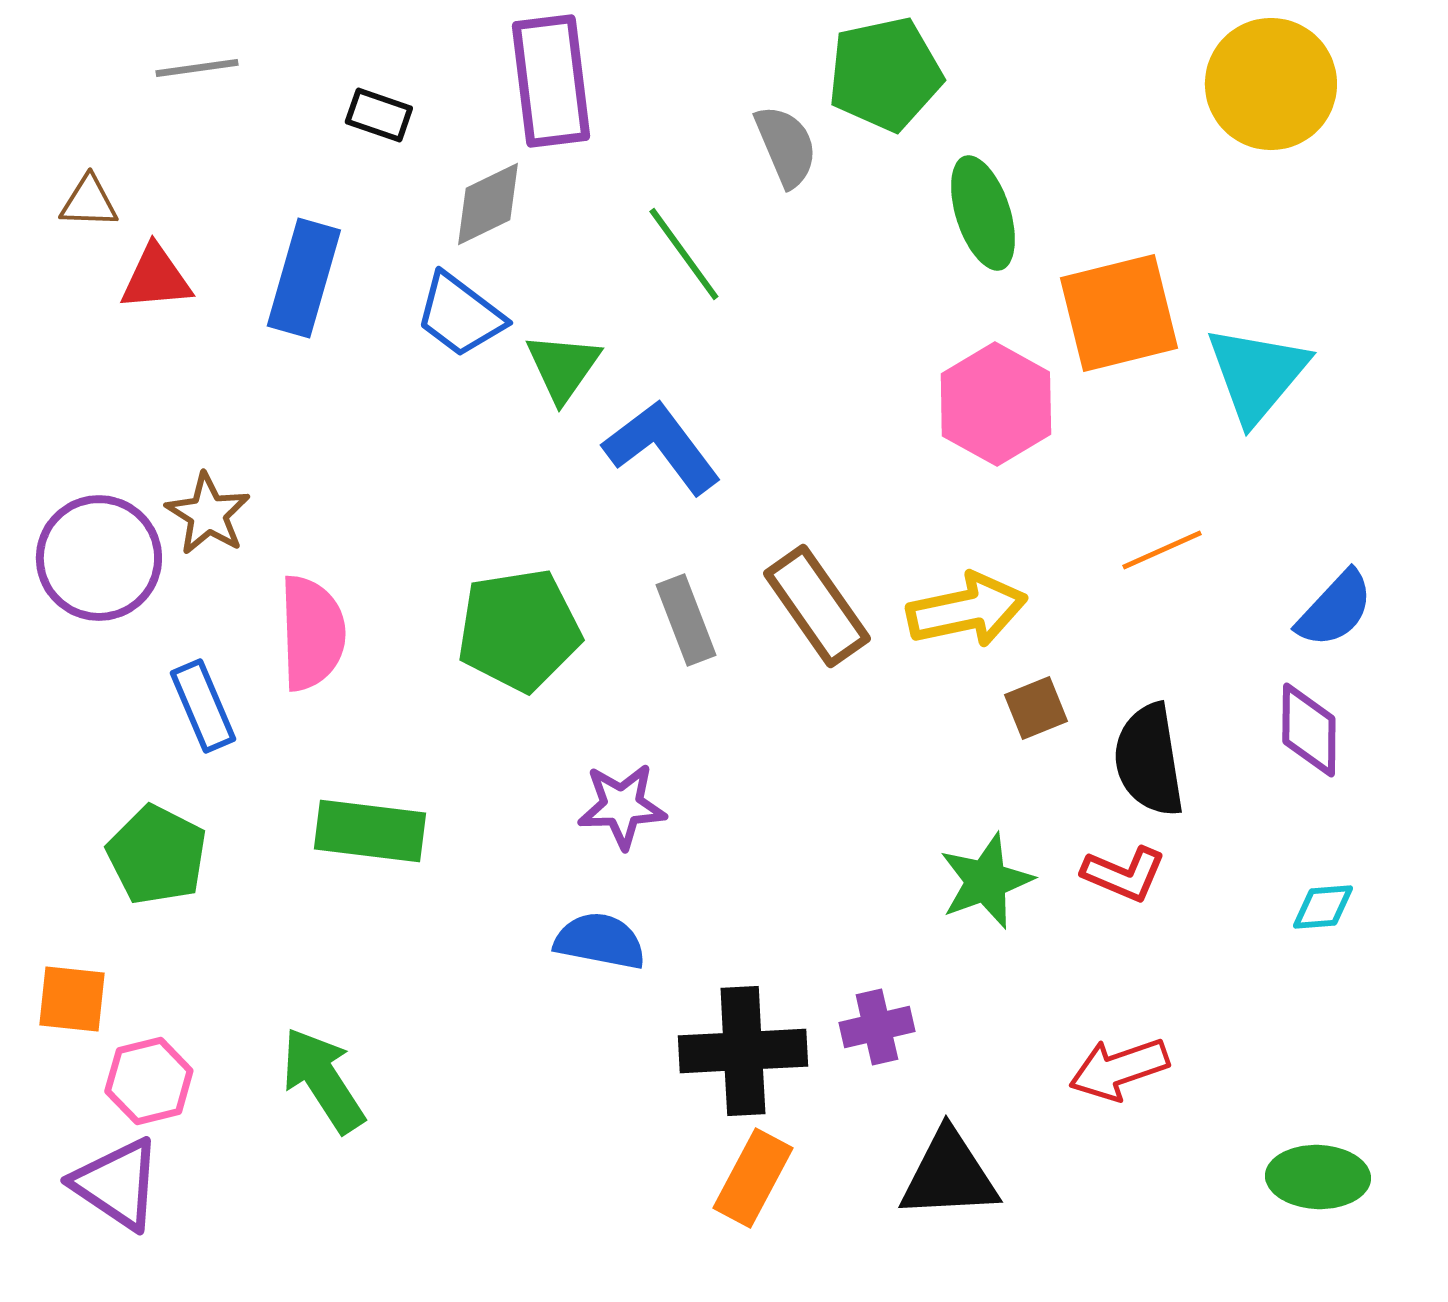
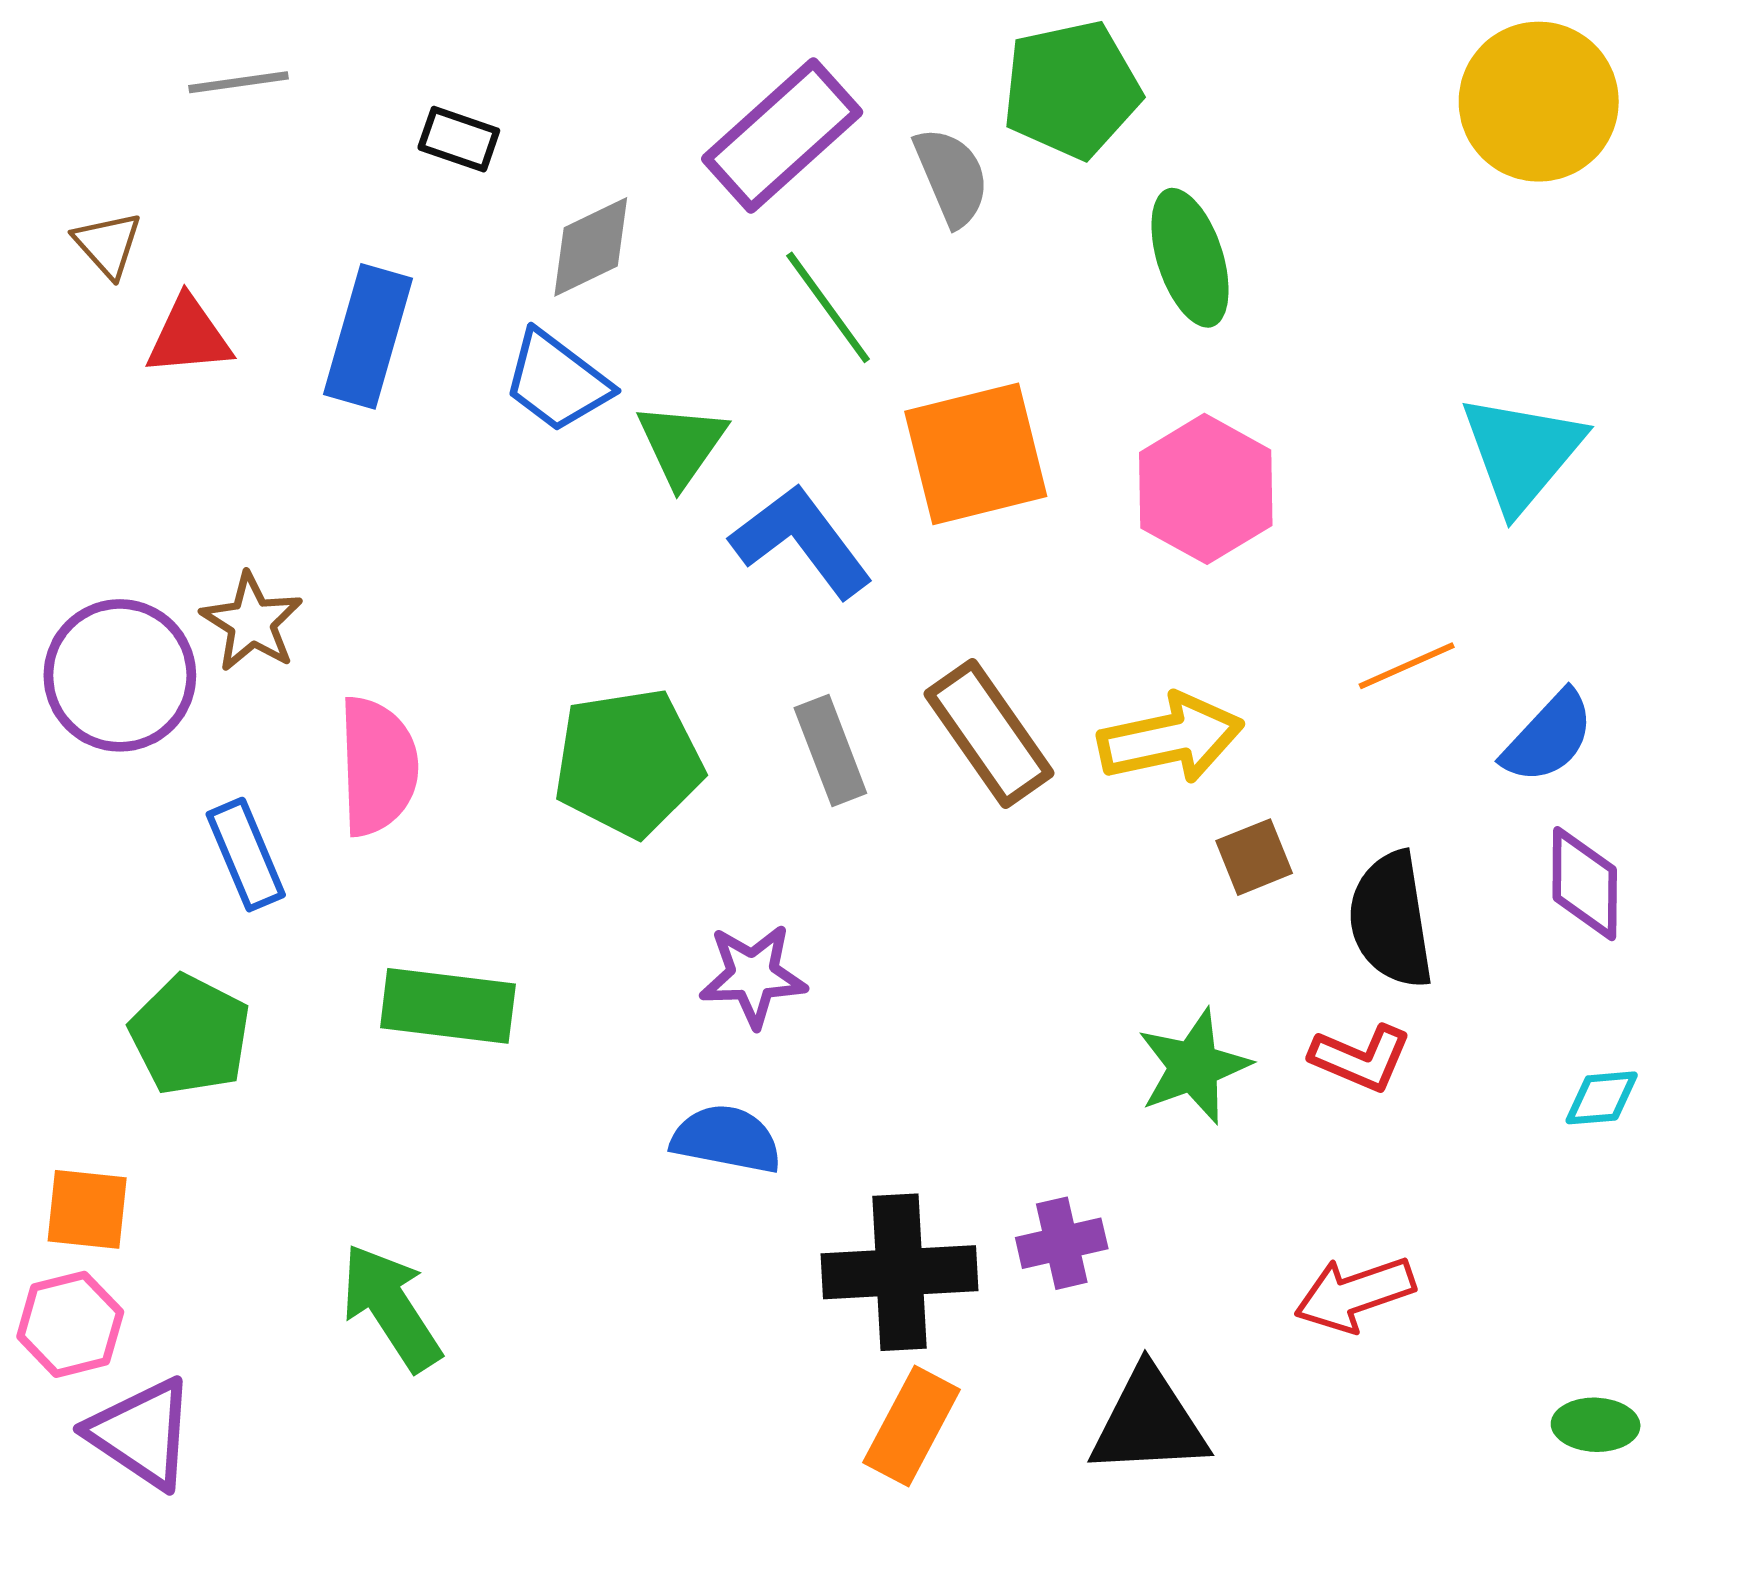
purple rectangle: (551, 81) -> (782, 135), moved, turned 55
brown triangle: (89, 202) -> (108, 244), turned 46
orange square: (1119, 313) -> (976, 454), moved
blue semicircle: (1335, 609) -> (1548, 737), moved
pink hexagon: (149, 1081) -> (70, 1324), moved
green ellipse: (1318, 1177) -> (1596, 1425), size x0.7

